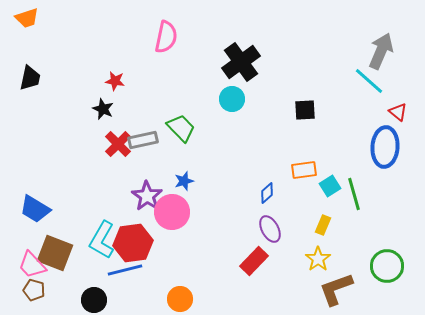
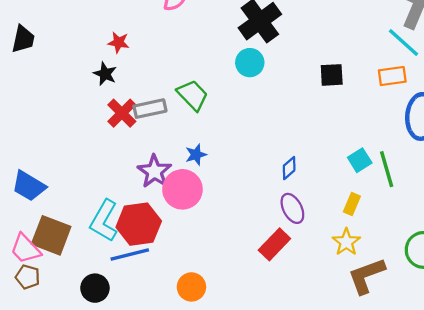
orange rectangle: (304, 170) -> (392, 76), moved

